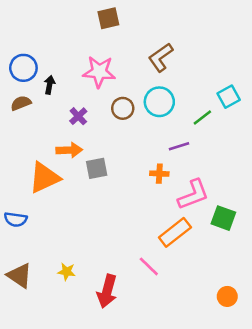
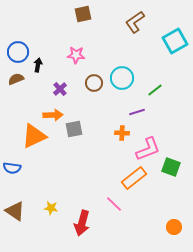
brown L-shape: (161, 57) -> (135, 22), moved
pink star: (99, 72) -> (76, 55), size x0.7
cyan square: (229, 97) -> (175, 41), moved, size x1.4

